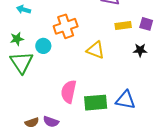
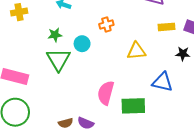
orange cross: (66, 26) -> (106, 24), size x0.6
yellow triangle: (96, 50) -> (136, 51), turned -30
blue triangle: (126, 100) -> (162, 82), moved

